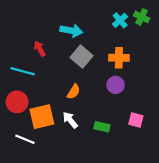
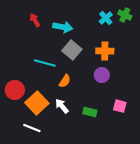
red arrow: (40, 49) -> (35, 20), moved
cyan line: (23, 71) -> (45, 63), moved
orange square: (42, 117) -> (37, 103), turned -30
white line: (25, 139) -> (32, 128), moved

